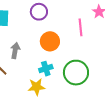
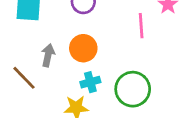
orange circle: (50, 41) -> (83, 48), moved

